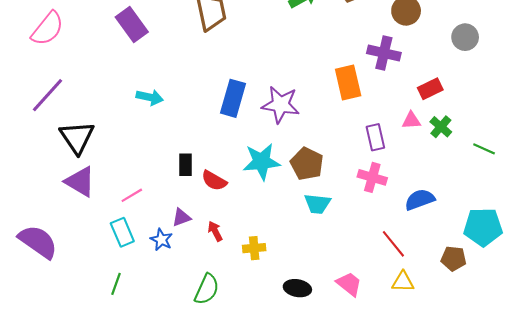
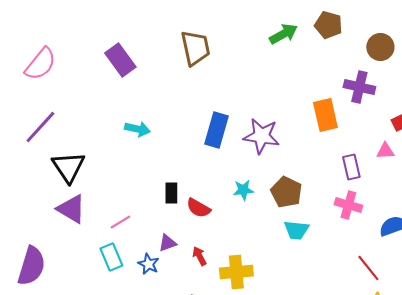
cyan star: (262, 162) -> (243, 190), size x0.6
purple semicircle: (38, 242) -> (31, 266), turned 72
yellow cross: (254, 248) -> (236, 272), size x1.5

